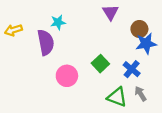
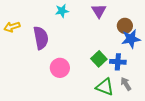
cyan star: (58, 22) -> (62, 11), moved
green square: (100, 64) -> (99, 59), moved
blue cross: (132, 69) -> (118, 62), turned -35

